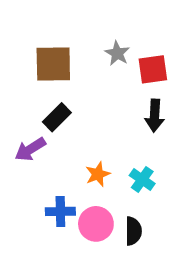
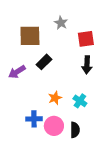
gray star: (117, 53) -> (61, 23), moved
black rectangle: (57, 117) -> (44, 62), moved
purple arrow: (30, 149) -> (17, 72), moved

